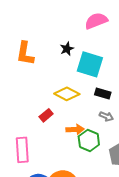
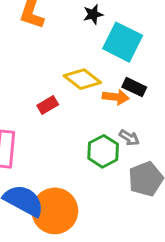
gray arrow: (106, 116) -> (129, 138), moved
orange arrow: (75, 129) -> (116, 97), moved

